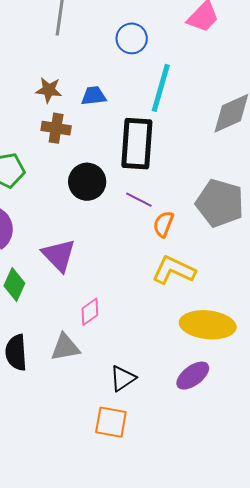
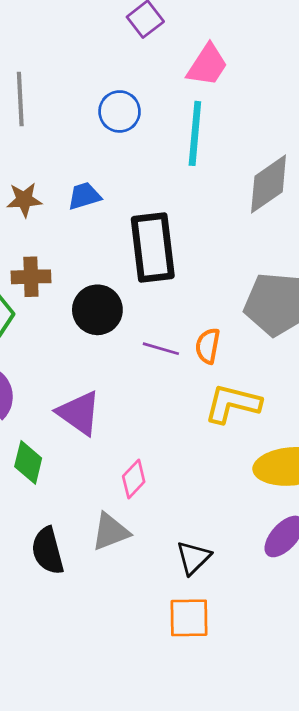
cyan line: (161, 88) -> (195, 133), moved
brown cross: (56, 128) -> (31, 277), moved
purple line: (139, 200) -> (161, 349), moved

